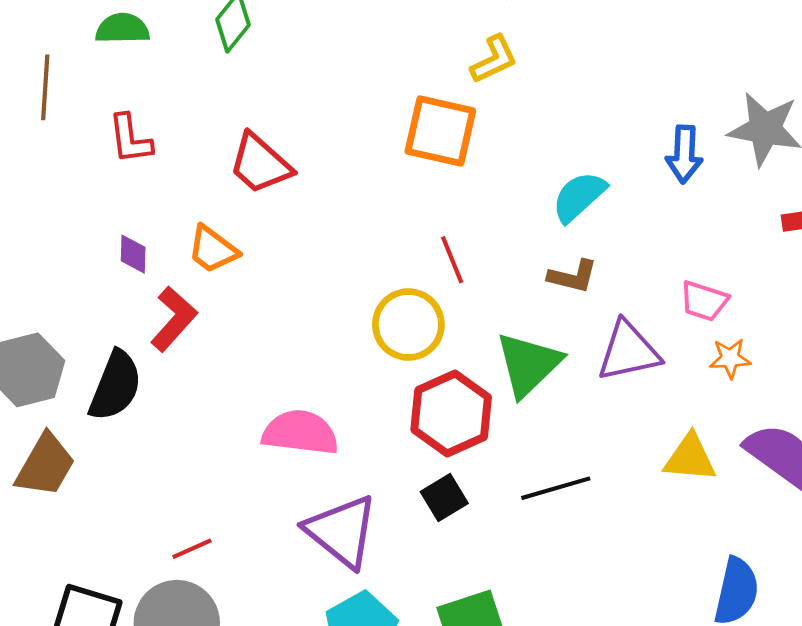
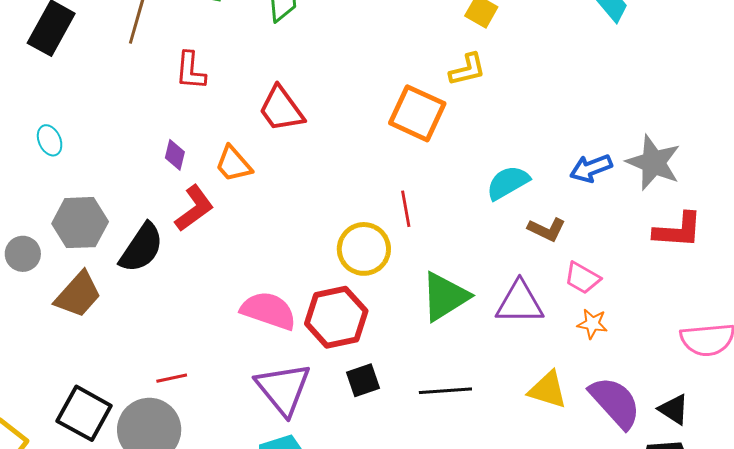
blue arrow: (684, 154) -> (591, 168), turned 54
brown L-shape: (573, 276) -> (547, 229), moved
red hexagon: (451, 414) -> (336, 317), moved

